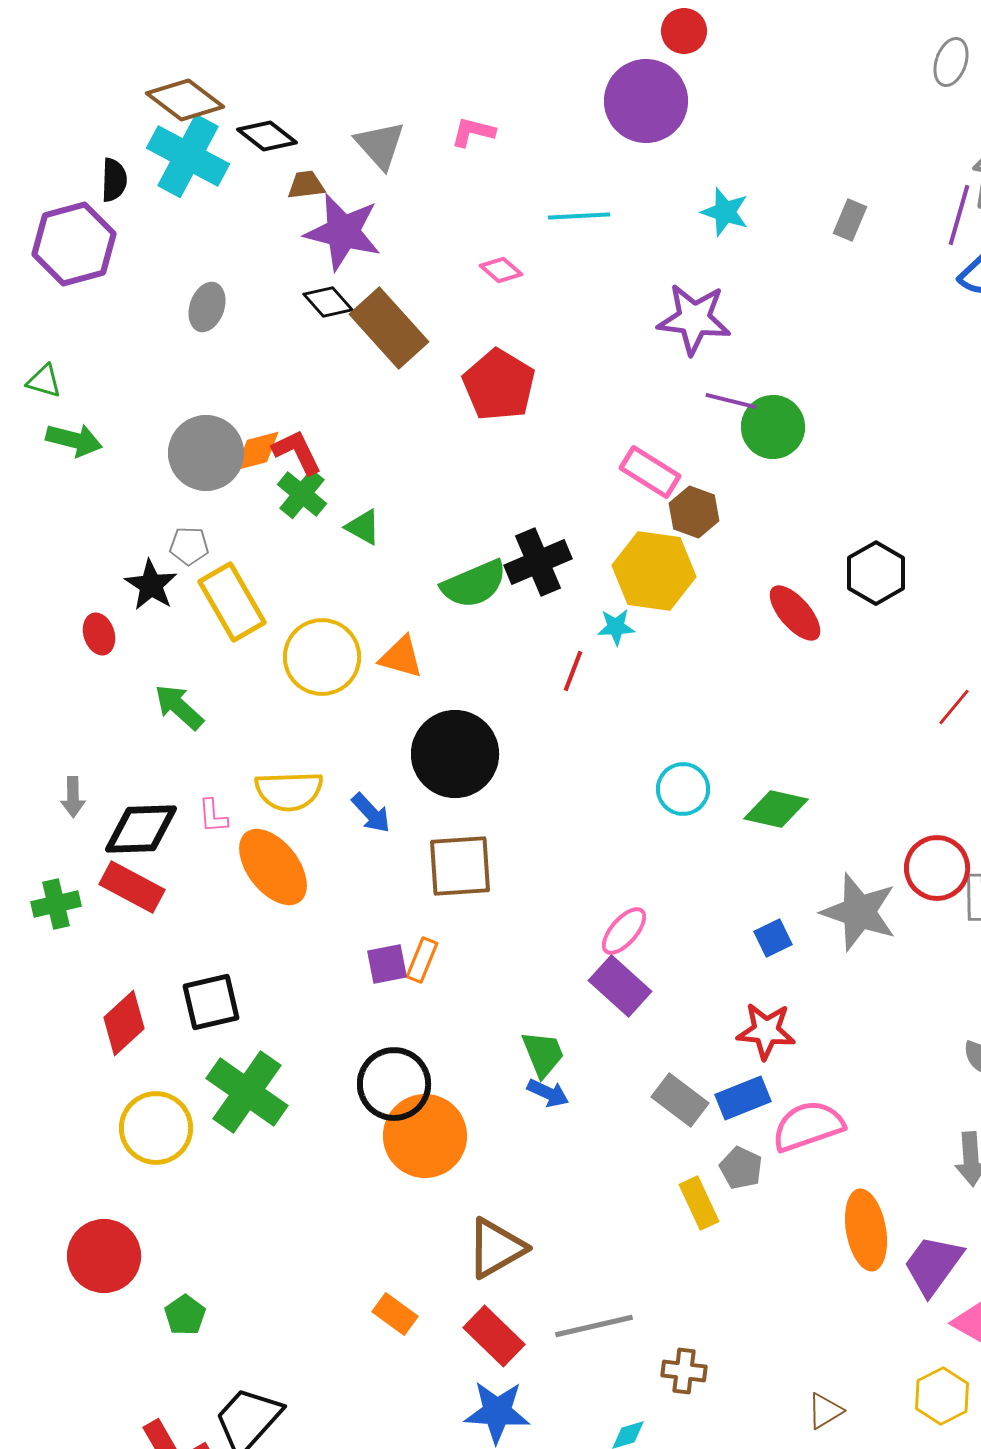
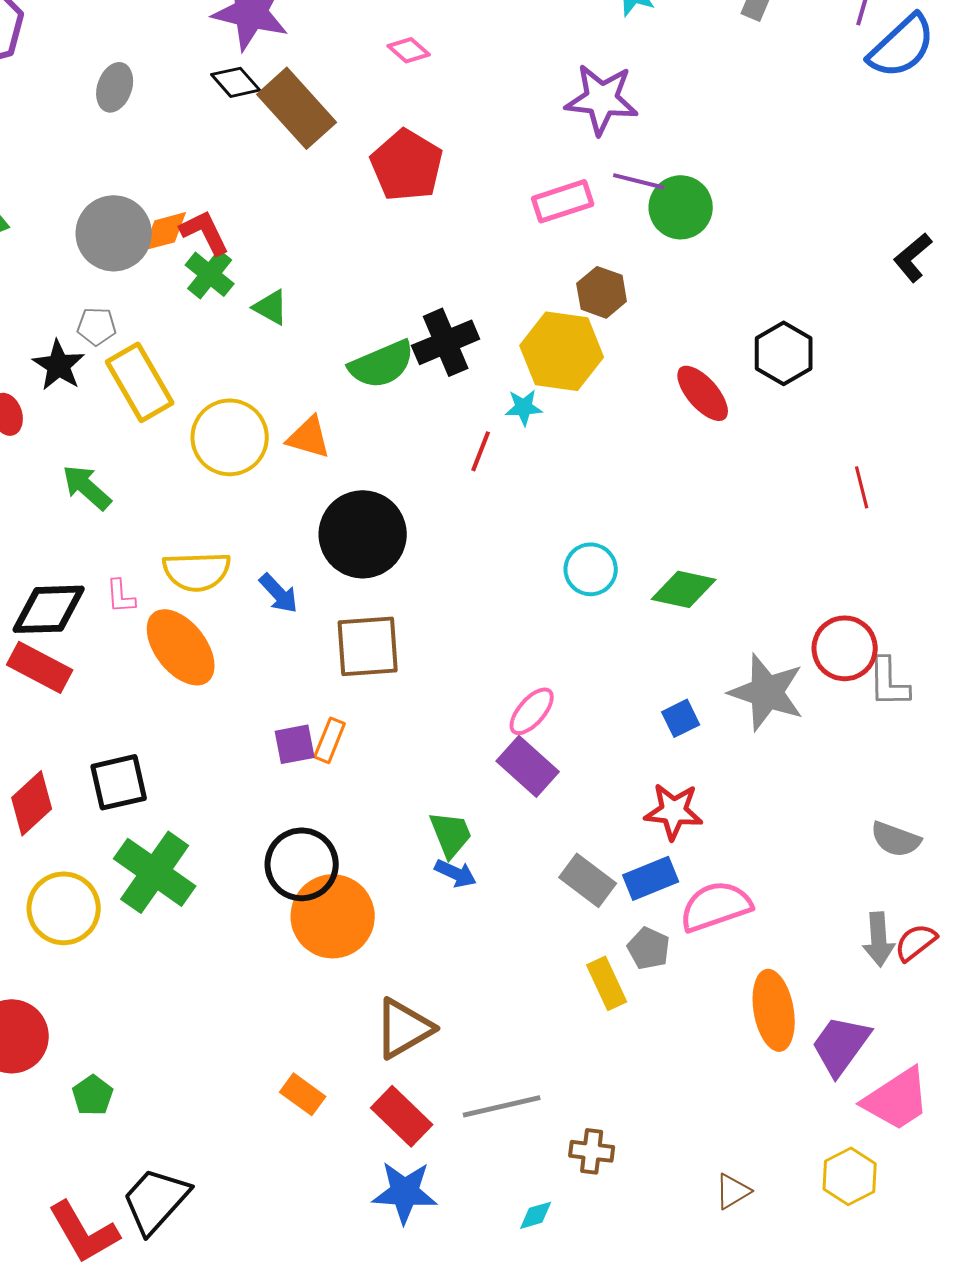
pink rectangle: (650, 472) -> (563, 201), moved, turned -50
red line: (954, 707) -> (862, 487), turned -54

